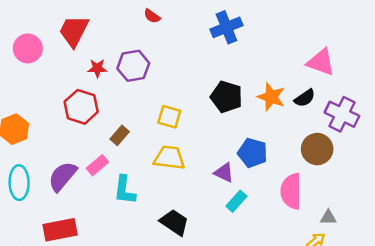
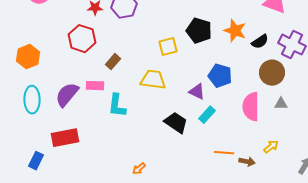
black semicircle: (305, 98) -> (260, 42), moved
yellow square: (169, 117) -> (168, 47), moved, turned -30
pink rectangle: (97, 165) -> (95, 86), turned 42
gray triangle: (328, 217) -> (281, 104), moved
black trapezoid: (174, 222) -> (176, 123), moved

